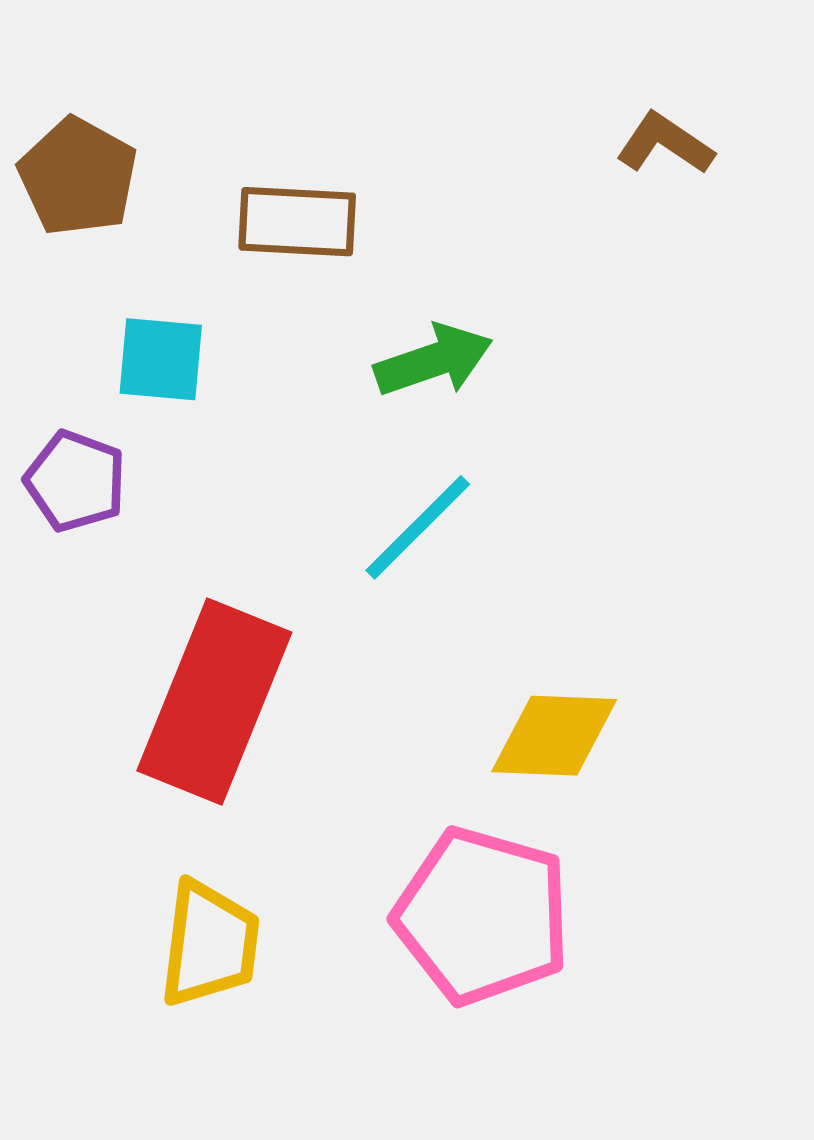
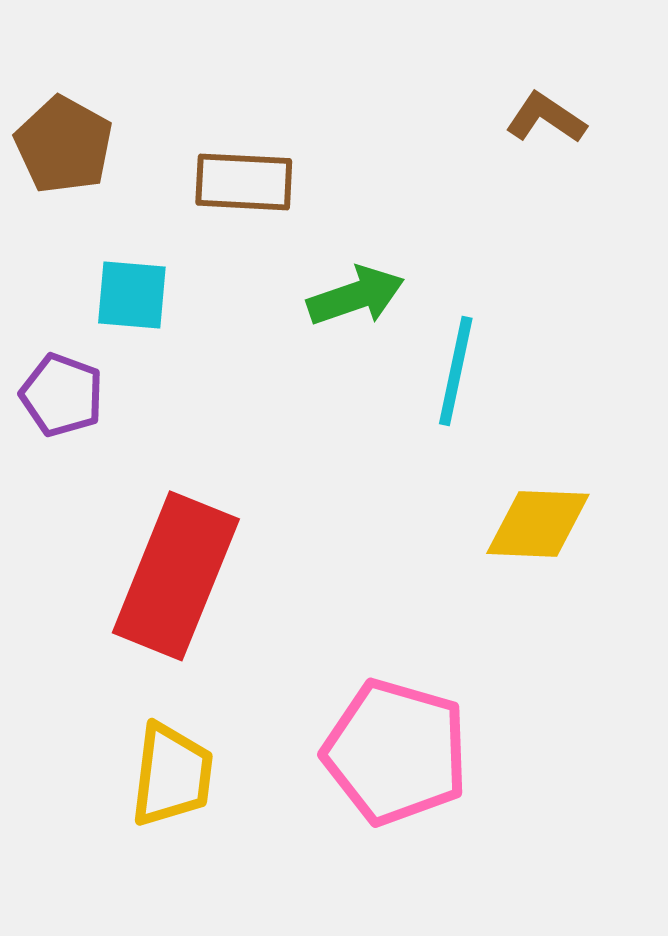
cyan line: (418, 527) -> (456, 371), moved, turned -33
yellow diamond: (554, 736) -> (538, 524), moved

